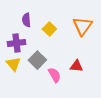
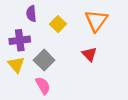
red triangle: (76, 66) -> (89, 54), moved, turned 40
pink semicircle: (54, 75) -> (43, 86), moved

